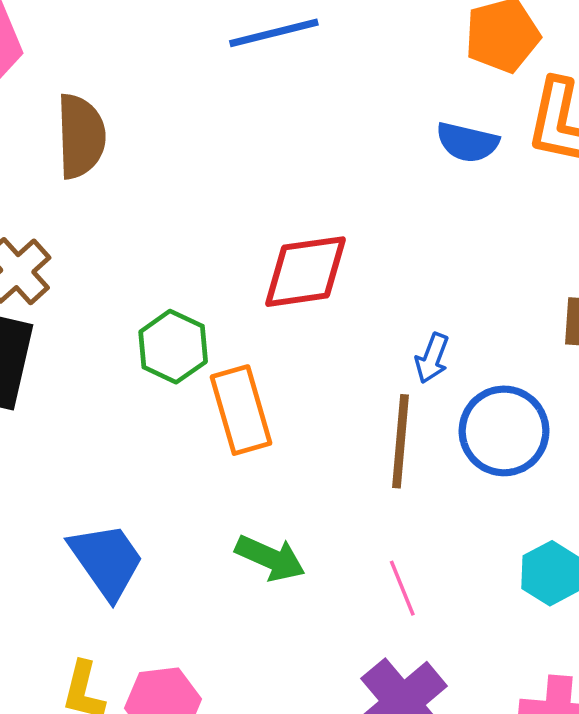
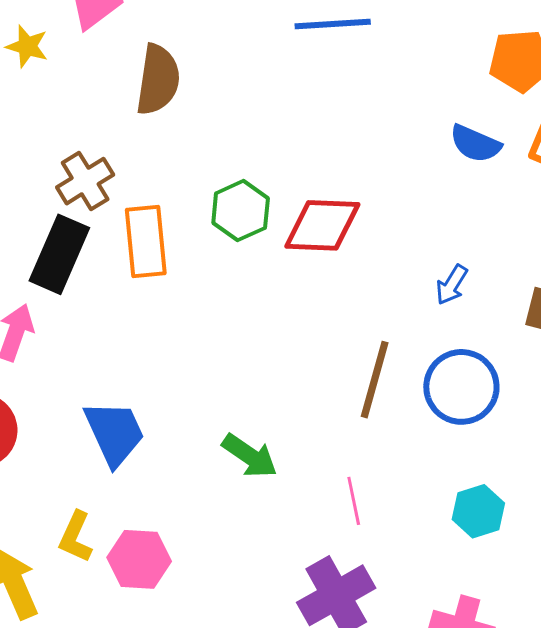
green hexagon: (173, 347) -> (241, 211), moved
blue arrow: (432, 358) -> (452, 285), moved
orange rectangle: (241, 410) -> (146, 241), moved

